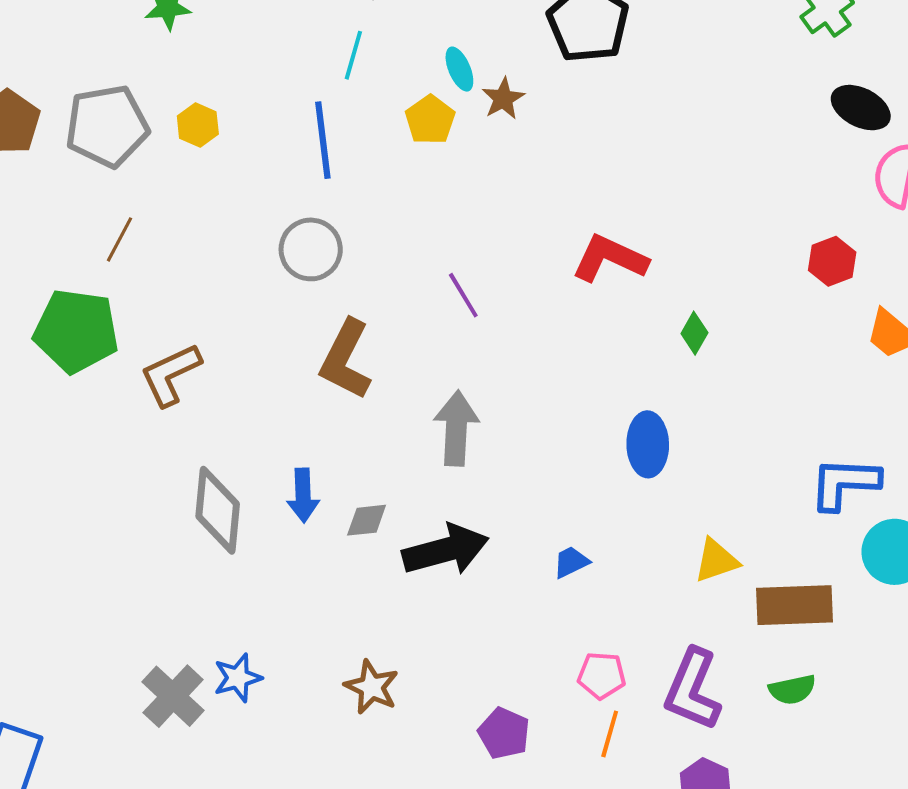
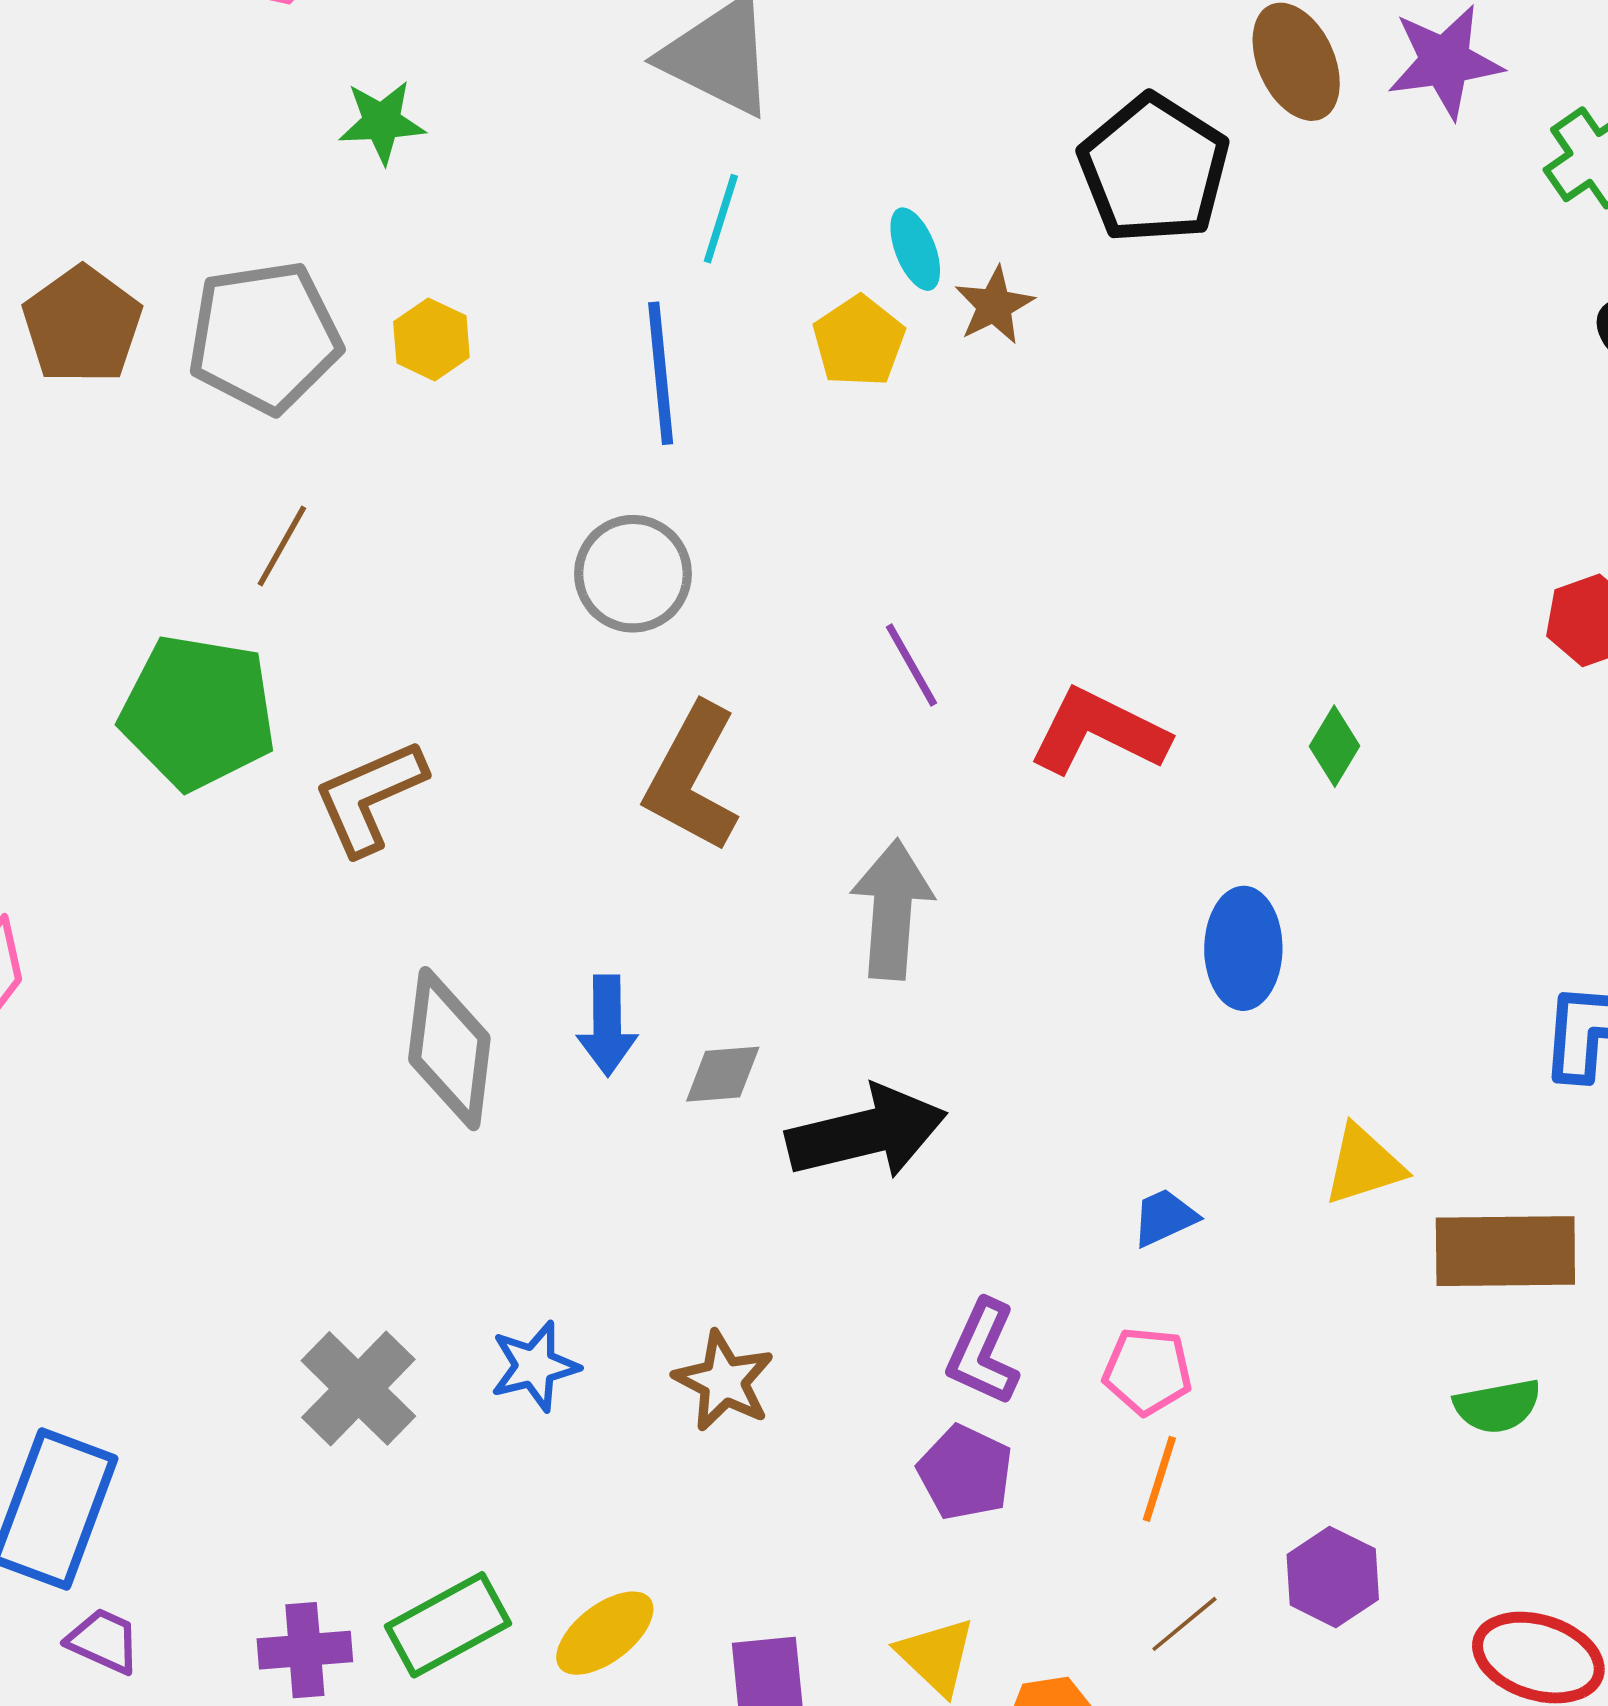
red L-shape: (610, 258) -> (1099, 732), moved
blue trapezoid: (571, 562) -> (1165, 1217), moved
blue star: (238, 678) -> (535, 1366), moved
purple L-shape: (693, 690) -> (983, 1352), moved, size x0.7

